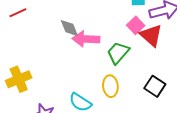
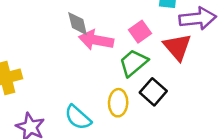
pink square: (136, 25) -> (140, 32), moved
black square: (155, 86) -> (153, 92), moved

